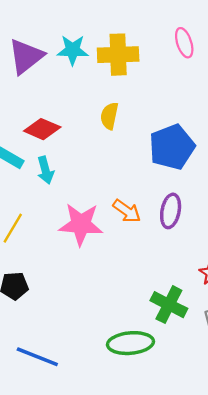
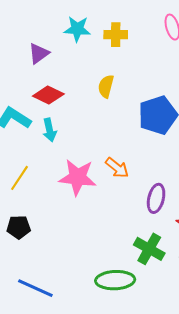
yellow cross: (118, 55) -> (116, 35), size x0.7
purple triangle: (26, 56) -> (39, 53), moved, size x0.7
purple ellipse: (171, 211) -> (156, 198), moved

